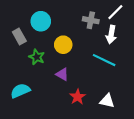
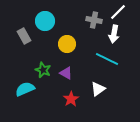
green star: (37, 57) -> (43, 70), moved
red star: (78, 97) -> (71, 99), moved
white triangle: (107, 101) -> (98, 89), moved, turned -49

